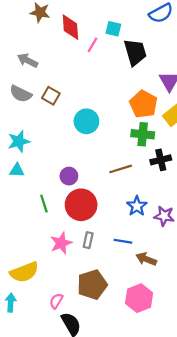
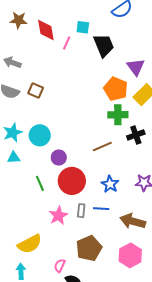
cyan circle: (86, 121) -> (40, 135), moved
blue star: (137, 206) -> (110, 184), moved
blue line: (123, 241) -> (101, 209), moved
brown arrow: (146, 259) -> (133, 221), size x1.4

